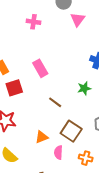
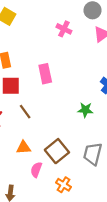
pink cross: (33, 22) -> (64, 29), moved
brown line: (55, 102) -> (25, 112), moved

